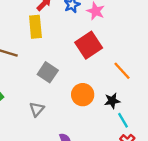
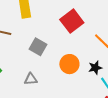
gray triangle: (37, 109) -> (31, 79), turned 48

